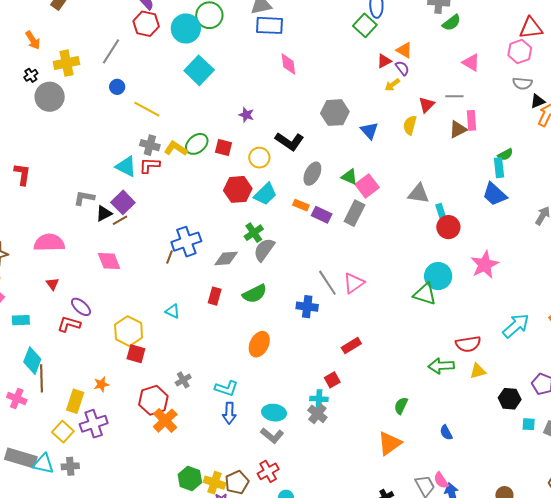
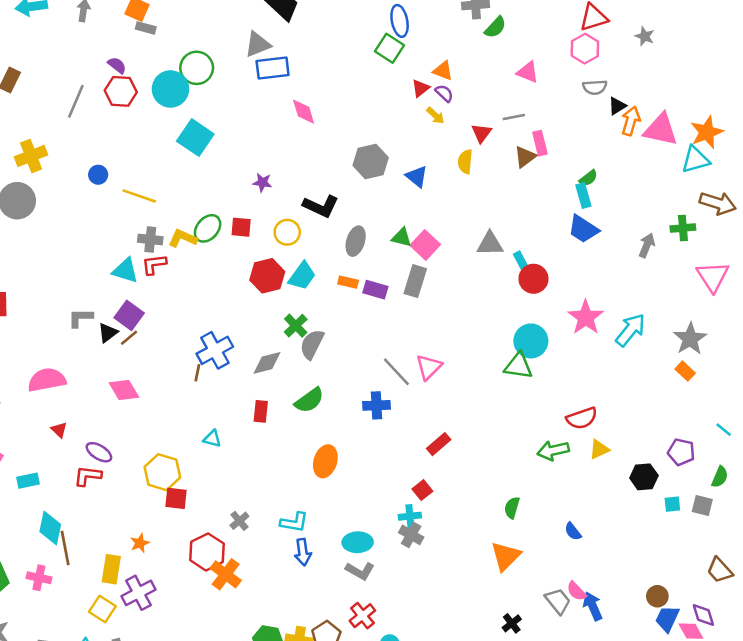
gray line: (111, 51) -> (76, 101), moved
yellow arrow: (392, 85) -> (435, 116), turned -91
cyan arrow: (516, 326) -> (630, 330), moved

